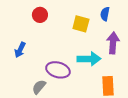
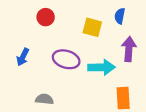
purple ellipse: (58, 70) -> (66, 59), moved
gray semicircle: (39, 87) -> (44, 99), turned 56

